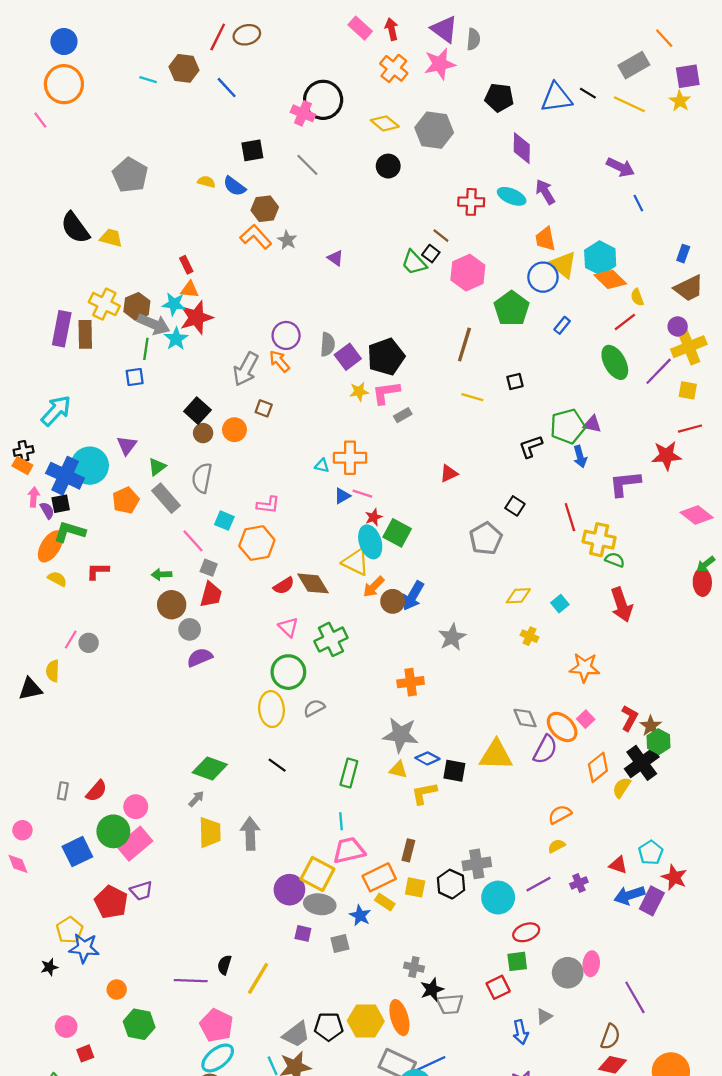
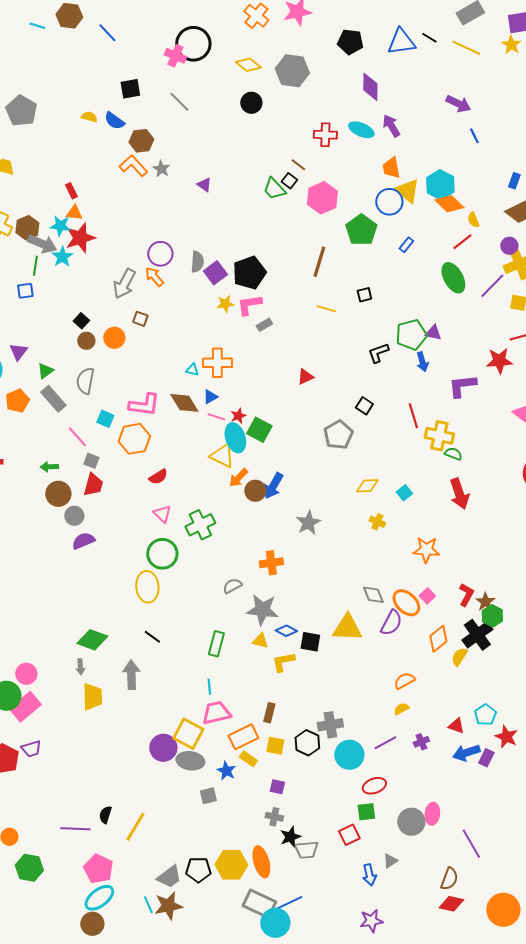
black square: (197, 411) -> (81, 321), size x0.7
pink line: (362, 494) -> (216, 417), moved
pink L-shape: (268, 505) -> (144, 405), size x1.5
brown diamond: (313, 583) -> (184, 403), moved
gray semicircle: (314, 708) -> (232, 586), moved
gray arrow: (196, 799) -> (80, 667), turned 133
gray arrow: (250, 834) -> (131, 675), moved
purple rectangle: (652, 901) -> (486, 758), size x0.7
purple square: (303, 933) -> (277, 787), moved

